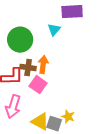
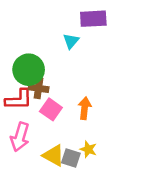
green circle: (20, 40) -> (29, 70), moved
orange arrow: (43, 65) -> (85, 108), moved

